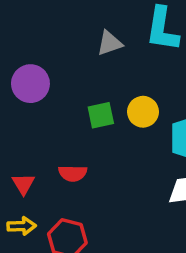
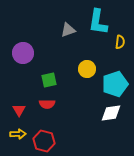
green square: (101, 115) -> (49, 80), moved

